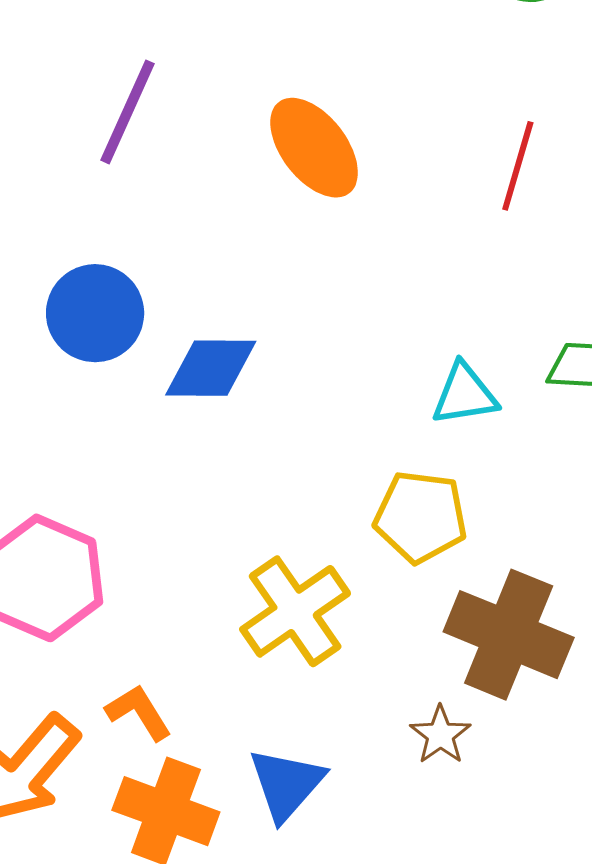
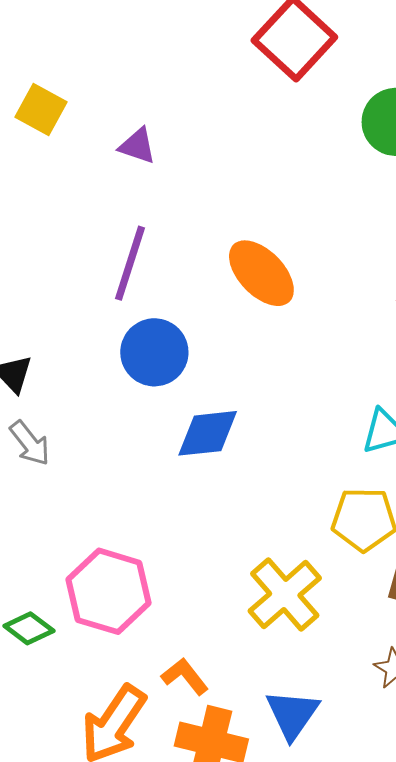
blue circle: (95, 313) -> (154, 352), moved

